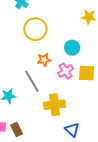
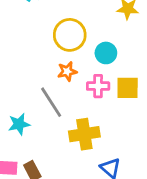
yellow circle: (35, 29) -> (70, 35), moved
pink cross: (66, 71) -> (98, 86), turned 35

